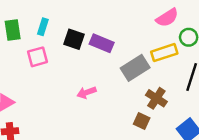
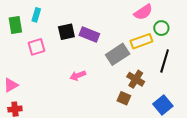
cyan rectangle: (43, 27) -> (36, 15), moved
black square: (74, 39) -> (66, 32), turned -30

